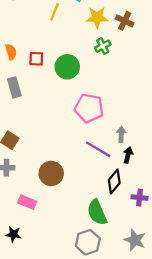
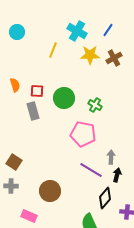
brown cross: (125, 21) -> (114, 58), turned 35
green cross: (103, 46) -> (95, 105), moved, turned -32
gray rectangle: (14, 87) -> (33, 111), moved

